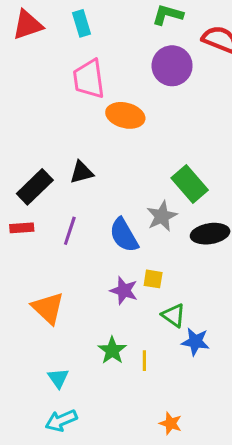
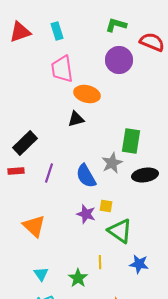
black triangle: (82, 172) -> (76, 119), moved
green rectangle: (190, 184) -> (131, 141), turned 50
green triangle: (174, 315) -> (120, 231), size x1.5
blue star: (195, 342) -> (139, 264), moved
green star: (112, 350) -> (78, 278), moved

